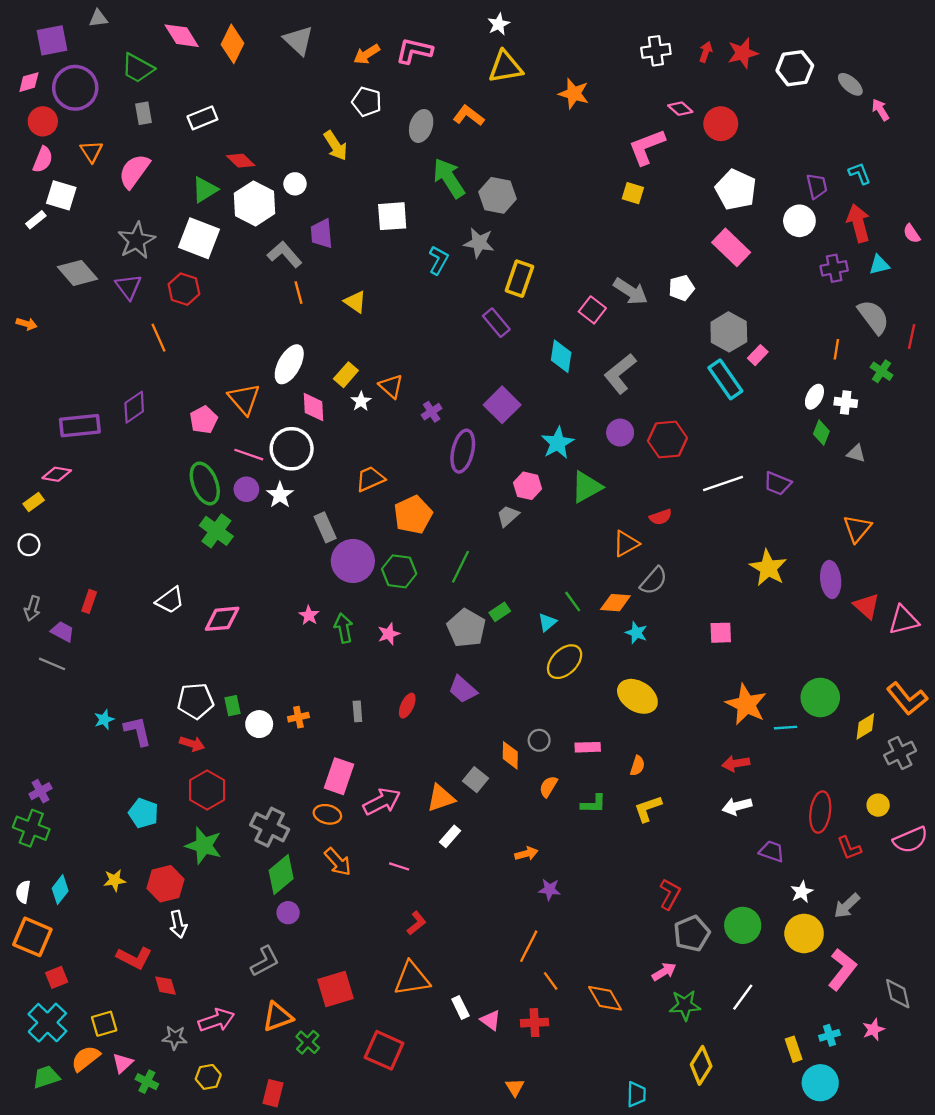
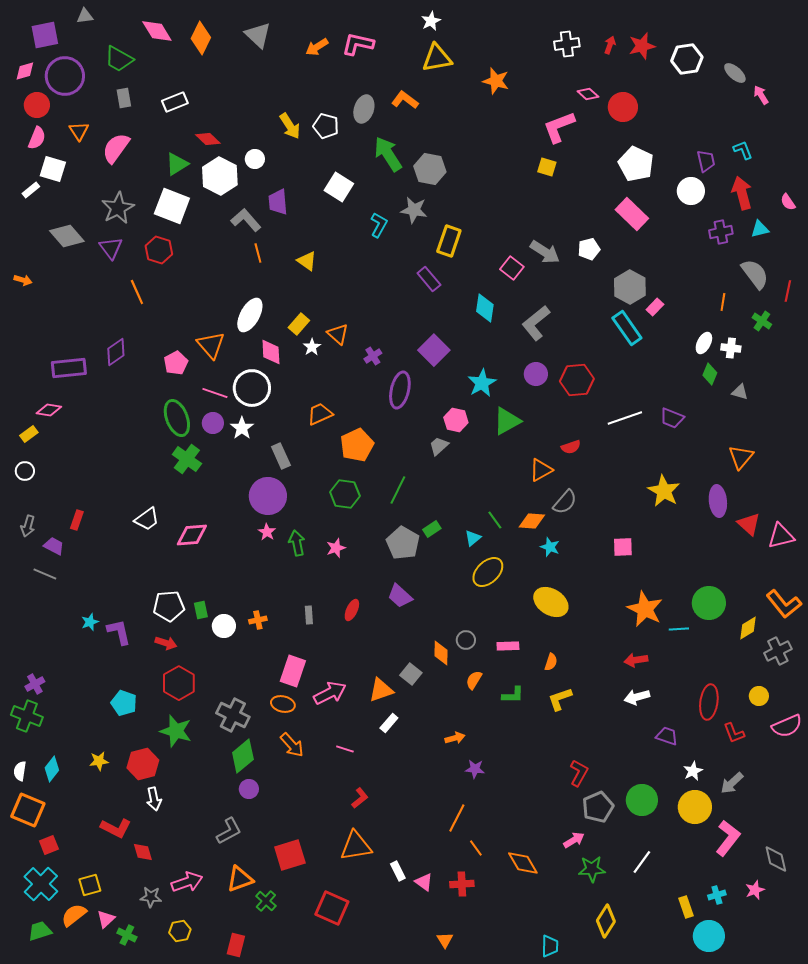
white pentagon: (367, 102) -> (326, 126), moved
white square: (392, 216) -> (339, 187), turned 36
purple circle: (353, 561) -> (268, 496), moved

